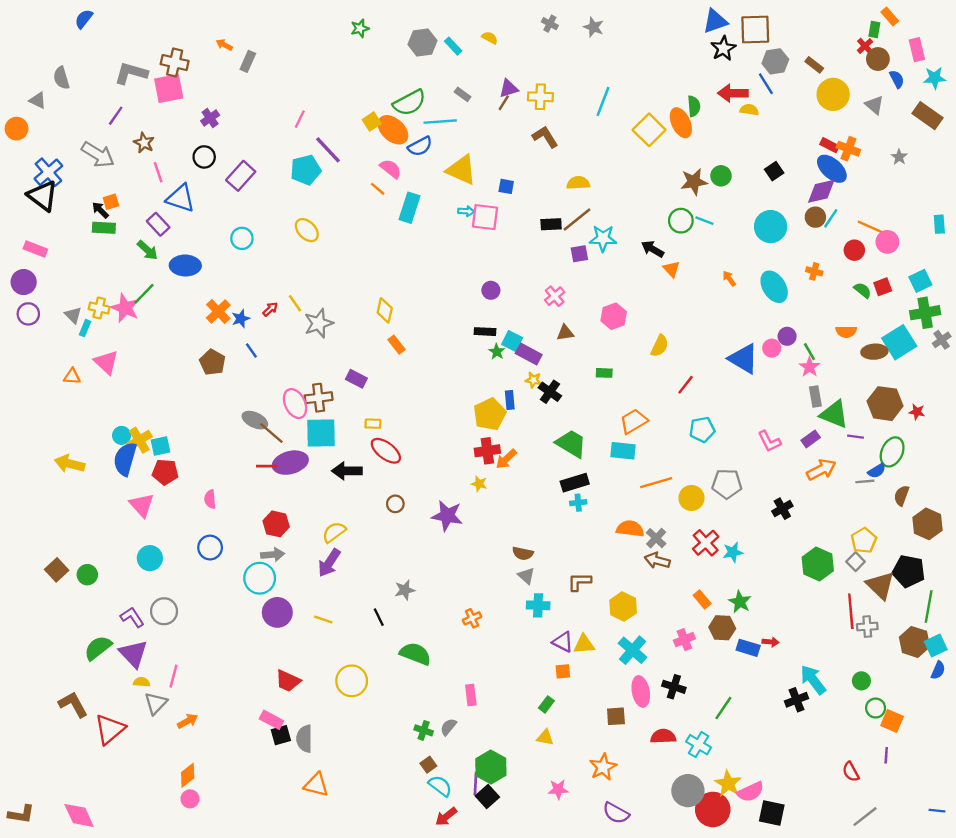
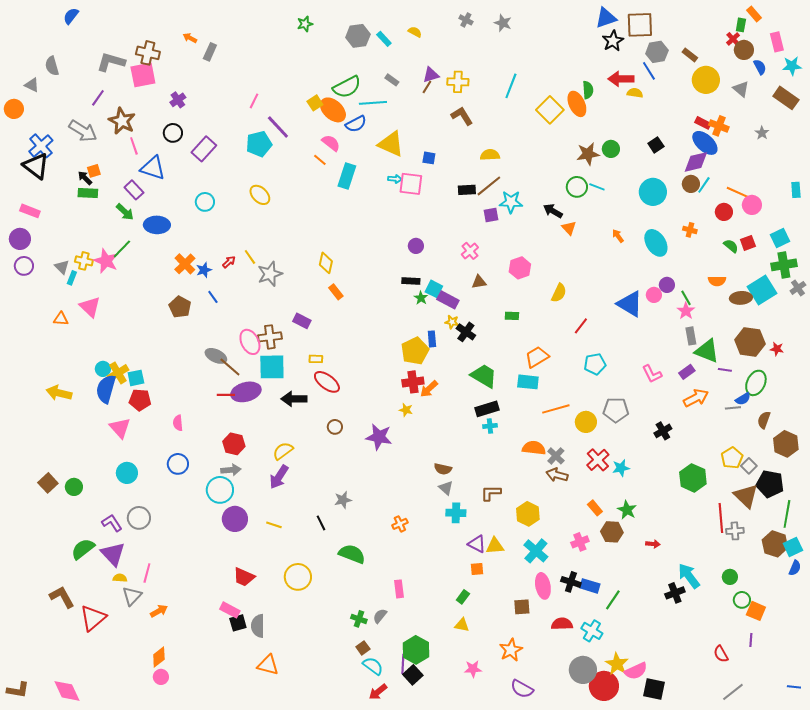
brown star: (144, 143) -> (122, 121), size x1.5
gray square: (856, 562) -> (749, 466), moved
blue rectangle: (748, 648) -> (590, 586), moved

